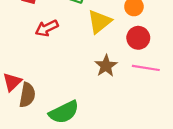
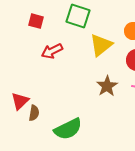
brown semicircle: (27, 95) -> (34, 113), size x0.7

